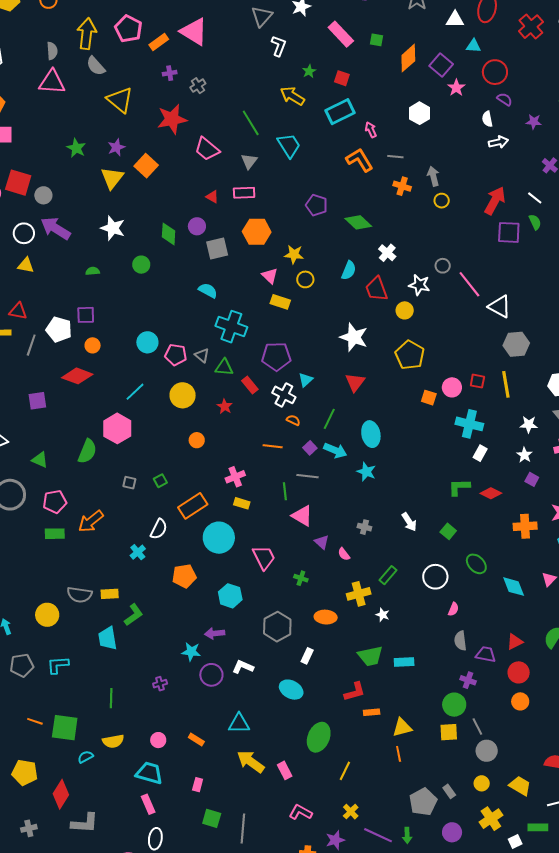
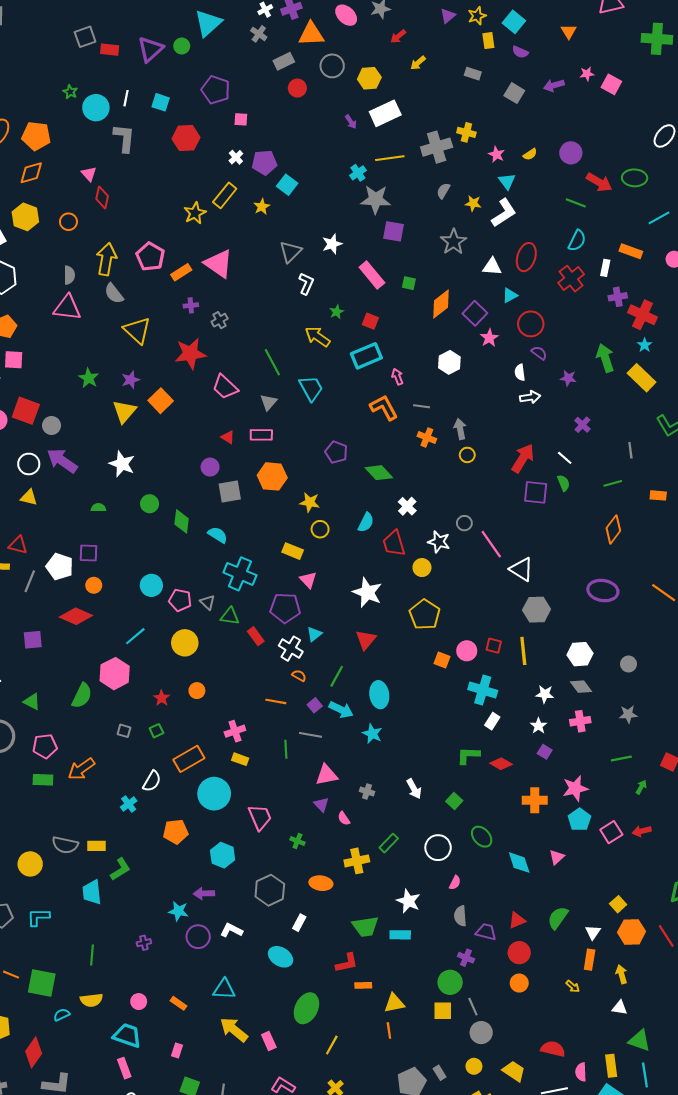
cyan triangle: (473, 46) -> (510, 295), turned -35
green diamond: (169, 234) -> (182, 521), moved
pink triangle: (270, 276) -> (308, 580), moved
red star: (225, 406) -> (162, 698), moved
pink triangle: (302, 516) -> (327, 775), moved, turned -45
white star: (383, 615) -> (408, 901), moved, size x1.6

